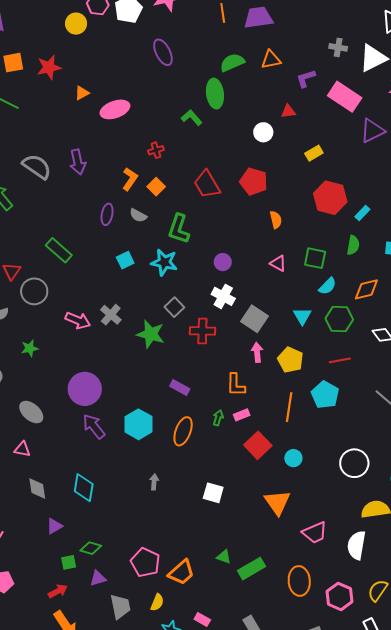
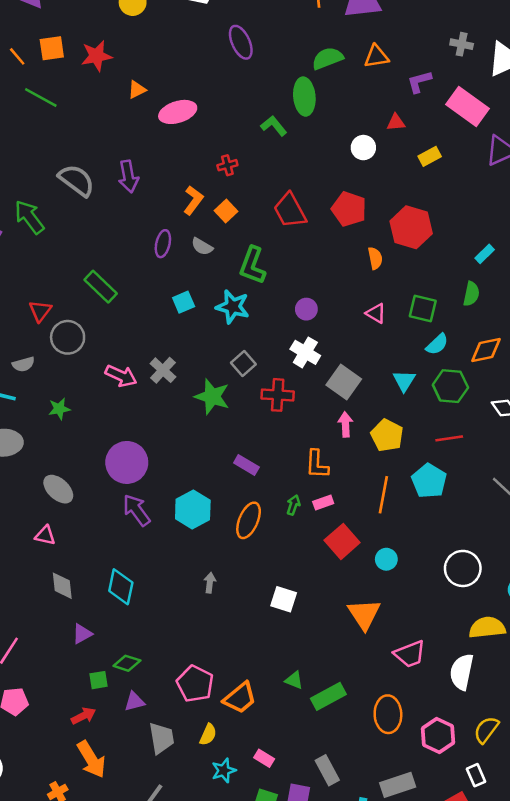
yellow rectangle: (314, 153) -> (430, 156), moved
red hexagon: (330, 198) -> (411, 227), moved

